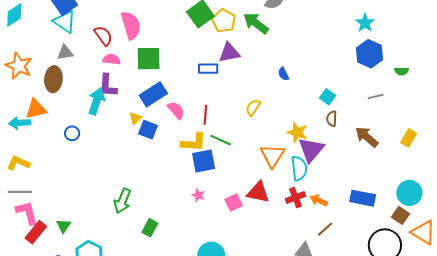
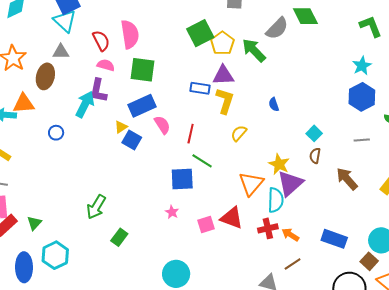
yellow L-shape: (194, 142) -> (225, 101), moved, turned -84

